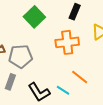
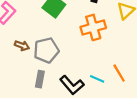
orange line: (80, 77) -> (119, 73), moved, turned 30

